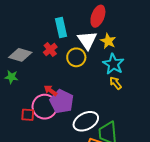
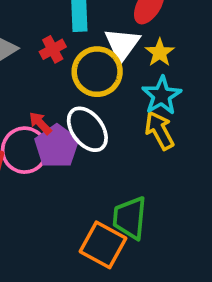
yellow circle: (76, 57) -> (97, 72), size x1.4
yellow arrow: (115, 83) -> (159, 130), size x1.5
white ellipse: (86, 121) -> (87, 129), moved, turned 70

